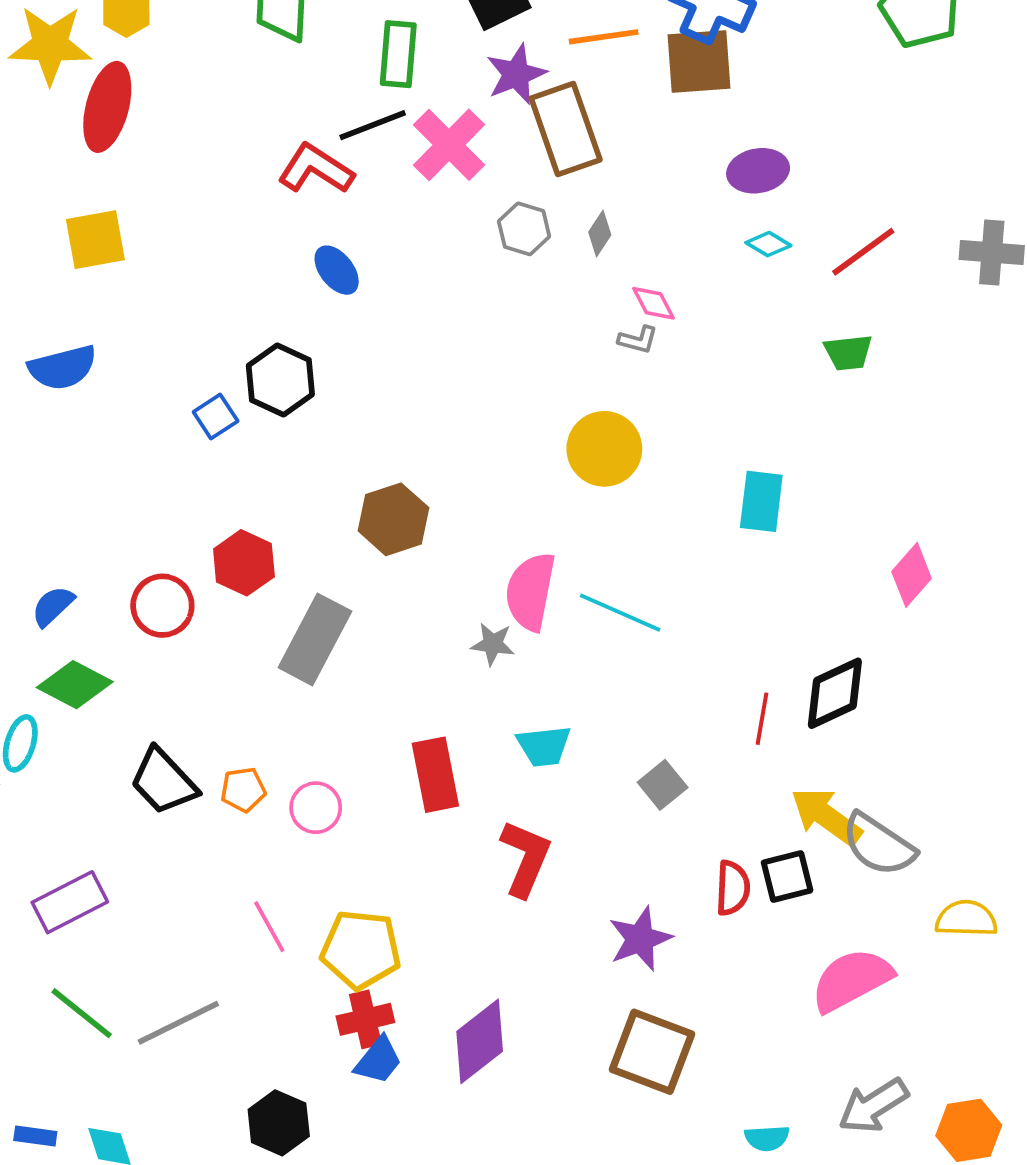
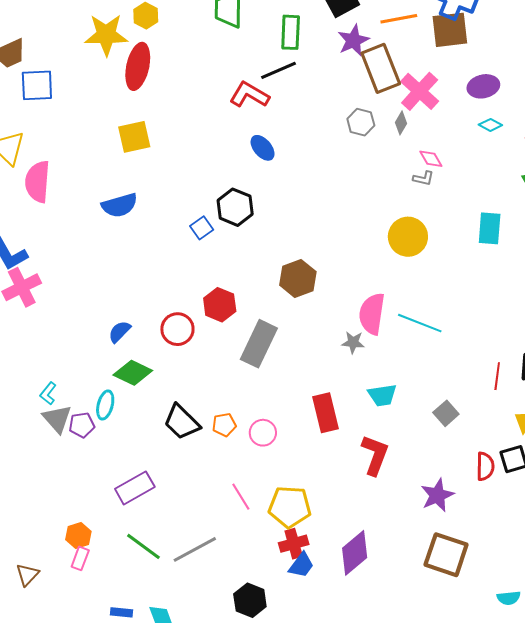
pink cross: (449, 145) -> (420, 91), moved
cyan rectangle: (761, 501) -> (490, 228), moved

